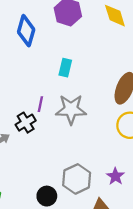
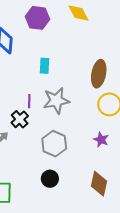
purple star: (115, 176) -> (101, 140), moved
gray hexagon: (77, 179) -> (54, 144), moved

